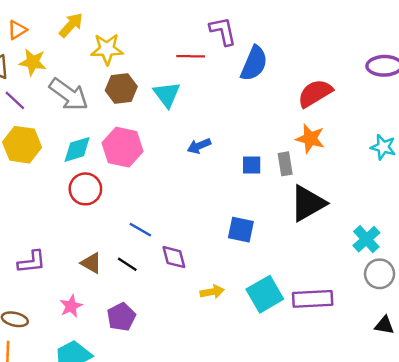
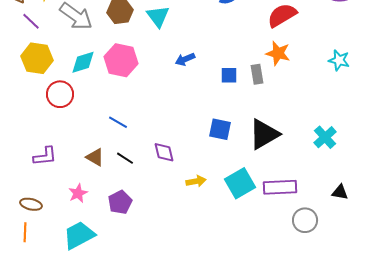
red circle: (85, 189) -> (60, 94), moved
black triangle: (308, 203) -> (264, 134), moved
blue line: (140, 230) -> (118, 122), moved
gray circle: (380, 274) -> (305, 220), moved
black triangle: (384, 325) -> (340, 192), moved

